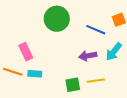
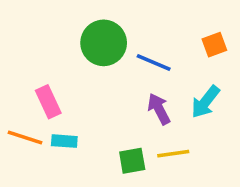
blue line: (96, 30) -> (154, 63), moved
purple arrow: (88, 56) -> (159, 109), turned 72

